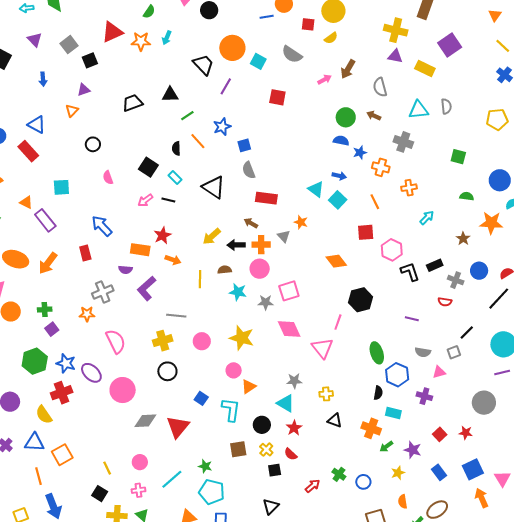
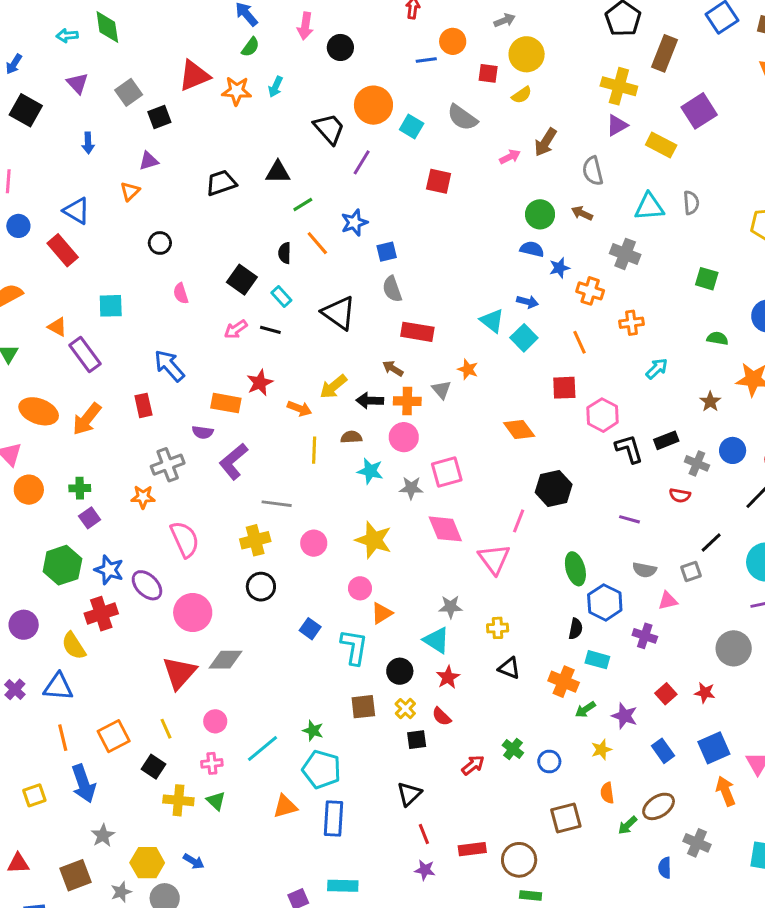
purple triangle: (395, 56) -> (617, 125), turned -42
orange arrow: (173, 260) -> (299, 409), moved
red triangle: (178, 427) -> (179, 673), moved
orange square: (62, 455) -> (114, 736), moved

